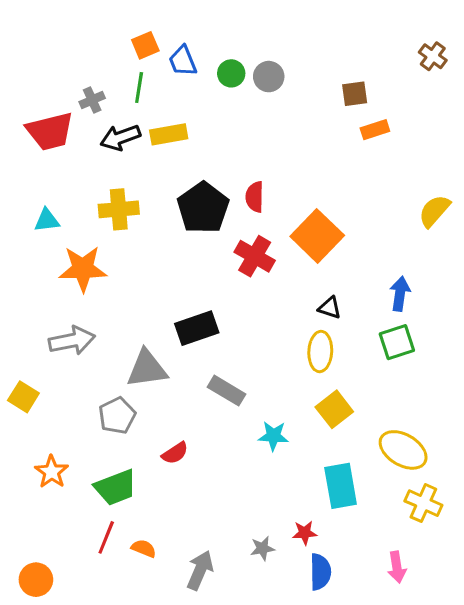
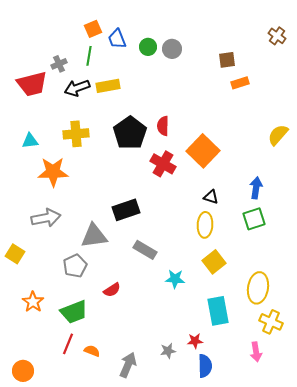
yellow ellipse: (403, 450) -> (258, 288), turned 68
pink arrow: (397, 567) -> (256, 352), moved

